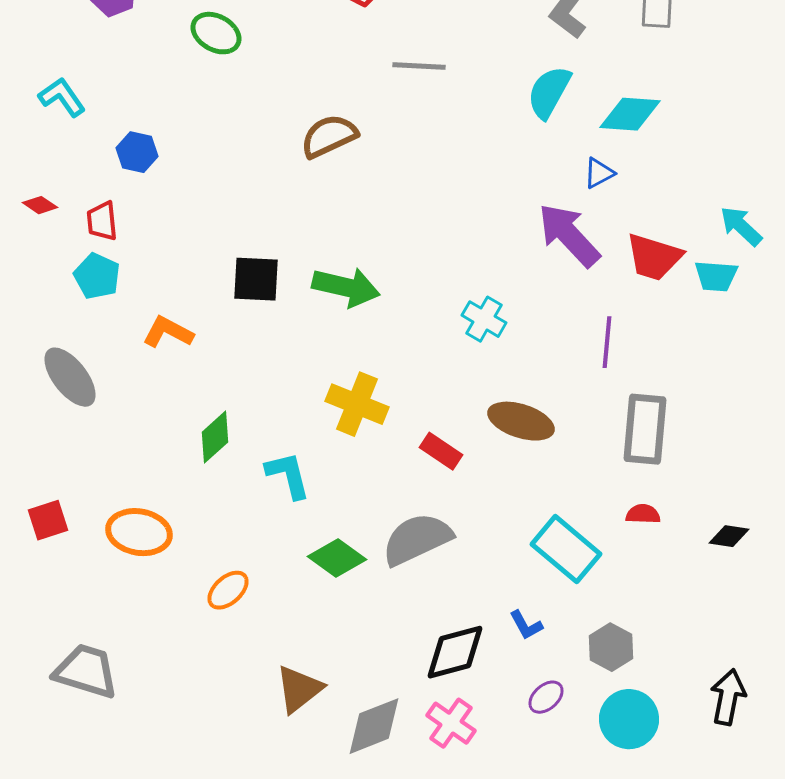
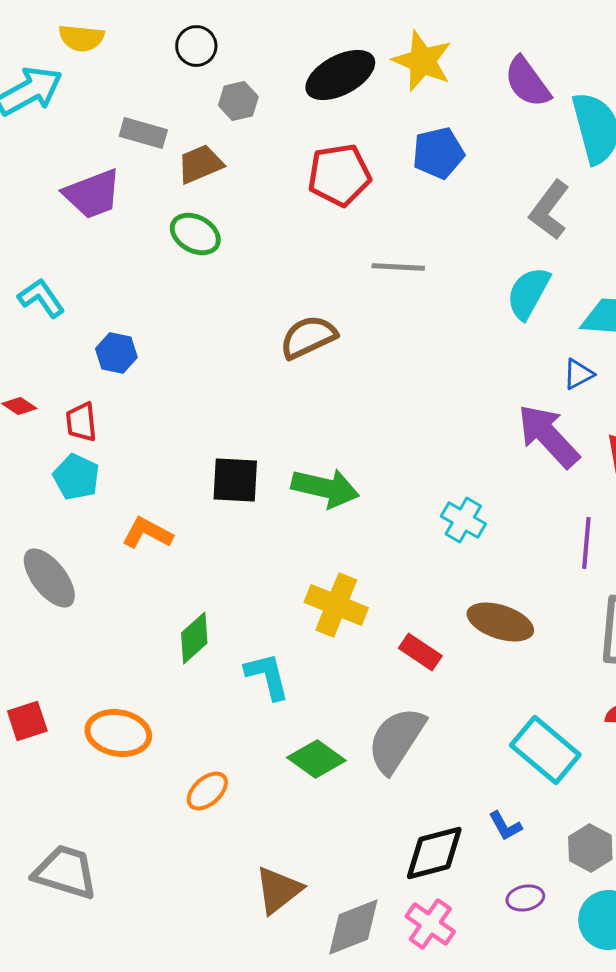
gray semicircle: (417, 539) -> (396, 740), turned -32
purple ellipse: (546, 697) -> (525, 898), turned 30

